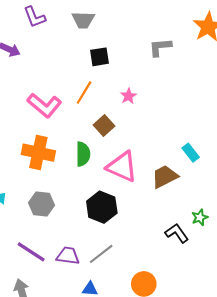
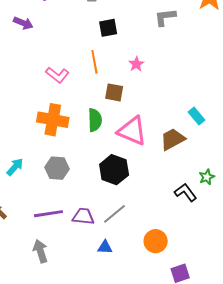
orange line: (84, 92) -> (94, 62), turned -40
pink L-shape: (44, 105) -> (57, 75), size x0.7
brown square: (104, 125) -> (114, 92), turned -36
purple line: (31, 252) -> (48, 214), turned -40

